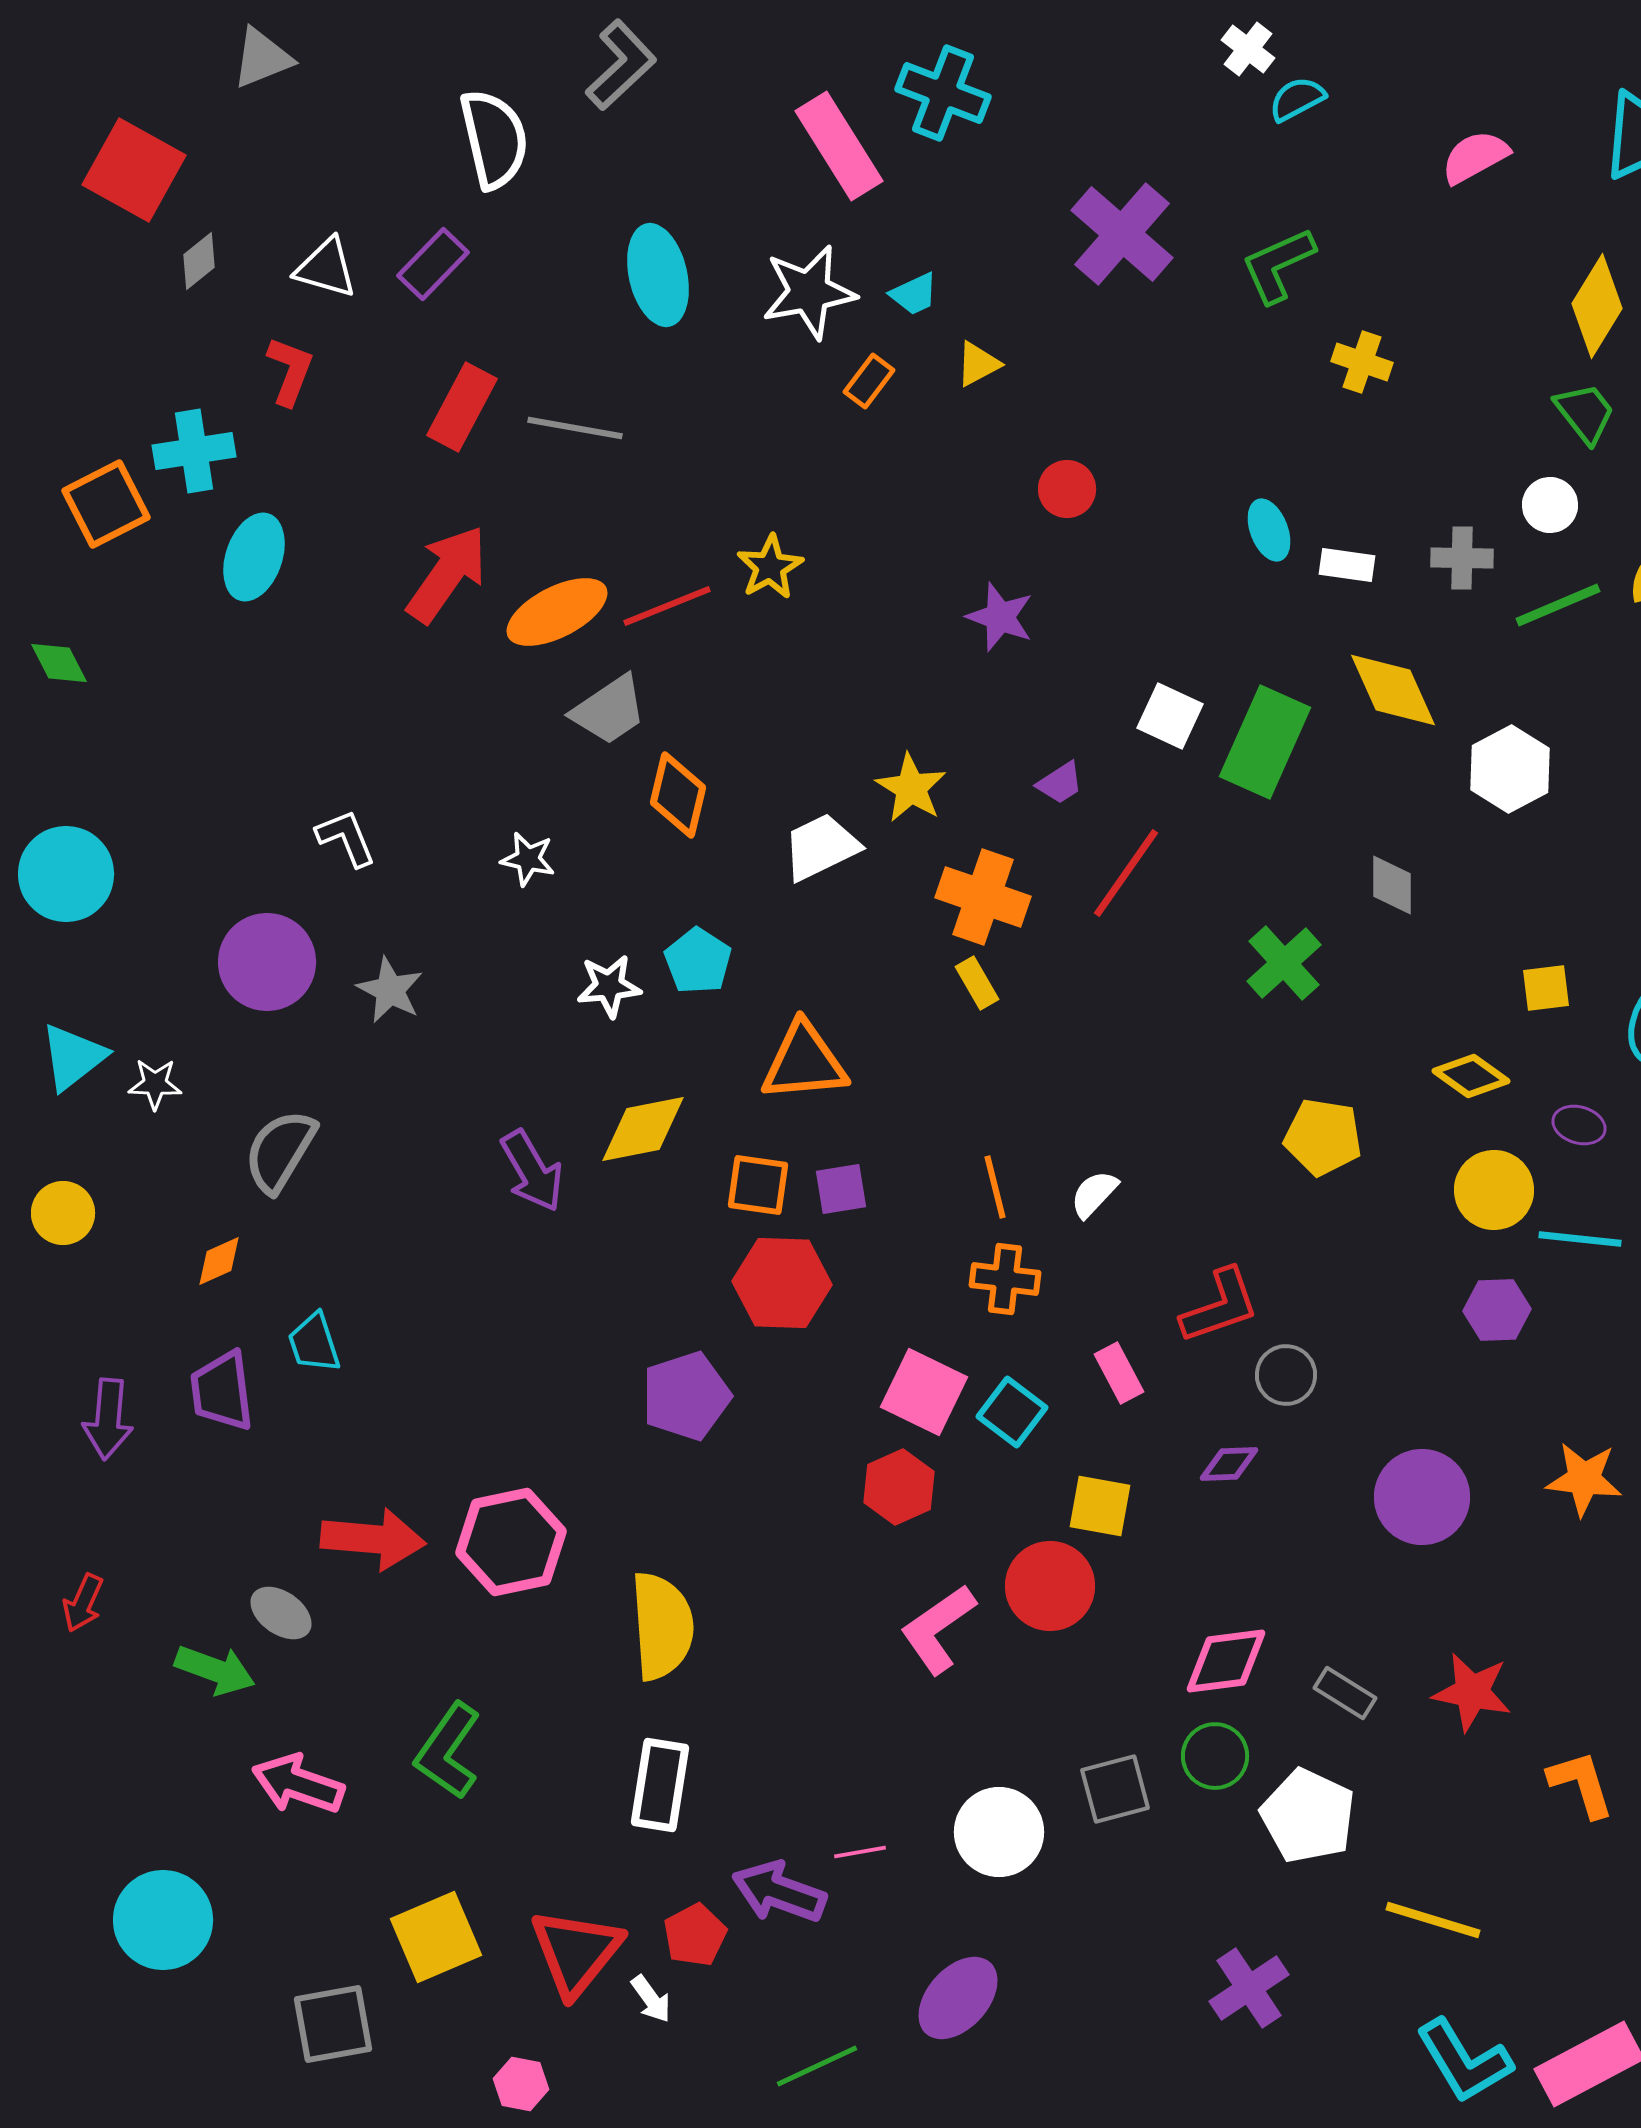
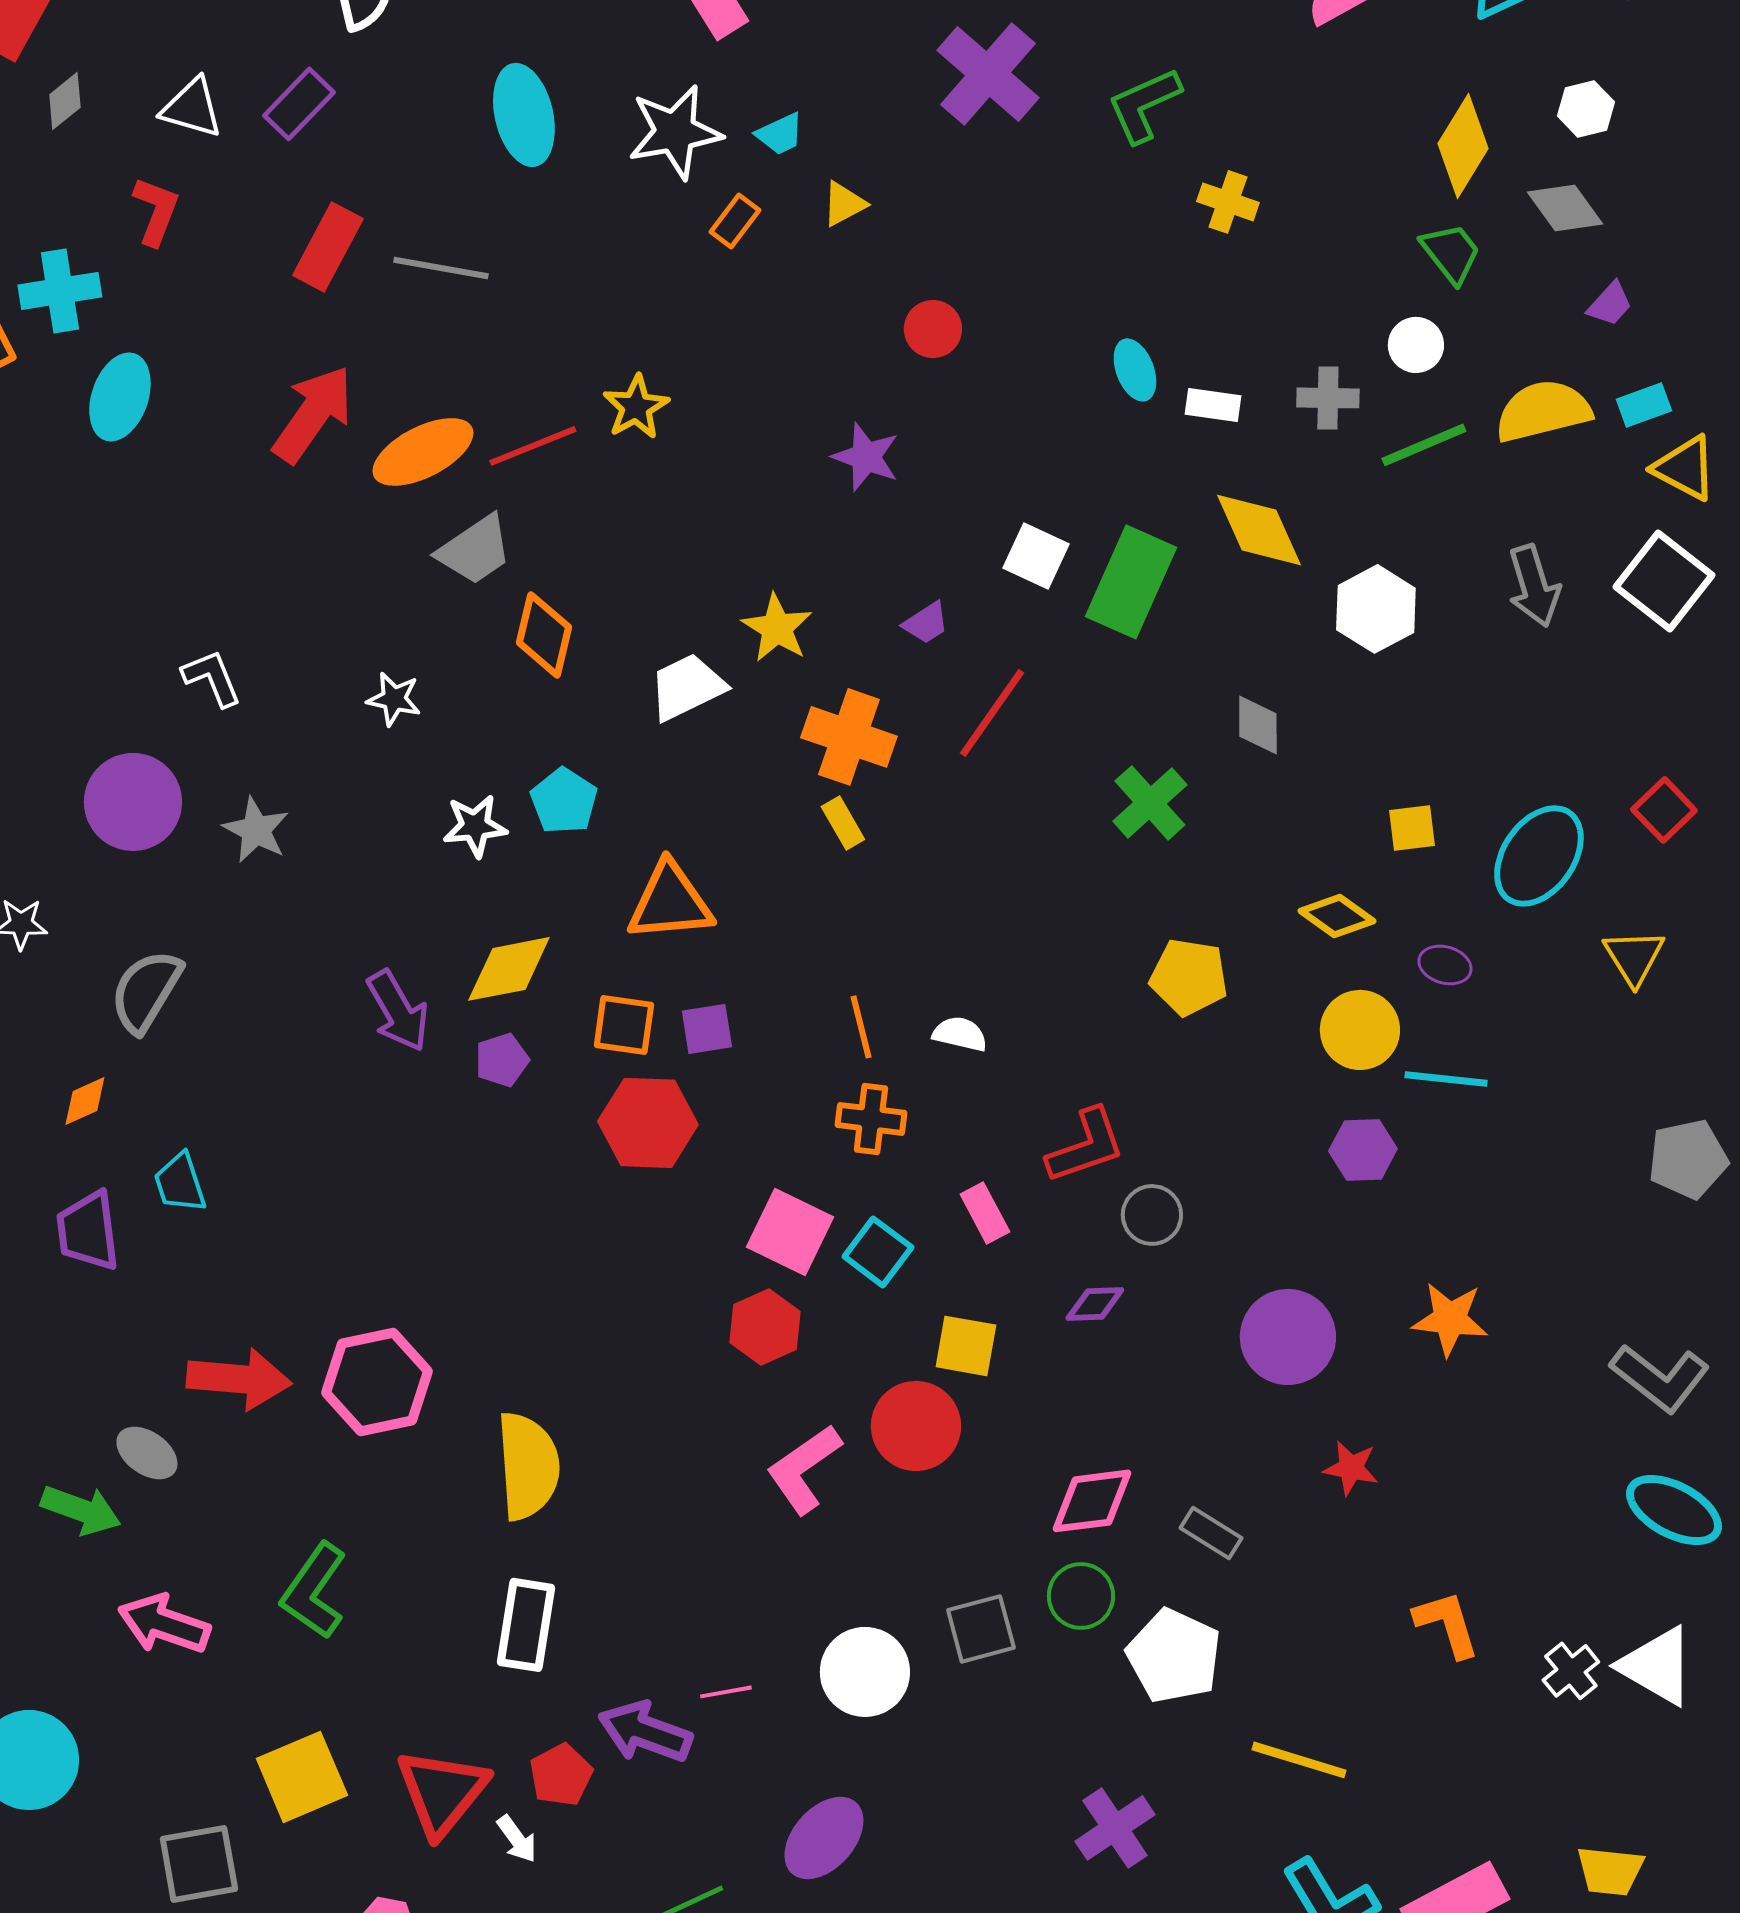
white semicircle: (1094, 1194) -> (960, 1034), turned 60
purple pentagon: (686, 1396) -> (502, 1060), moved, size x0.6
red star: (1472, 1692) -> (1351, 1468), moved, size x0.7

